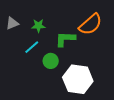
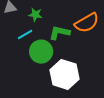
green circle: (51, 61) -> (41, 52), size x1.5

